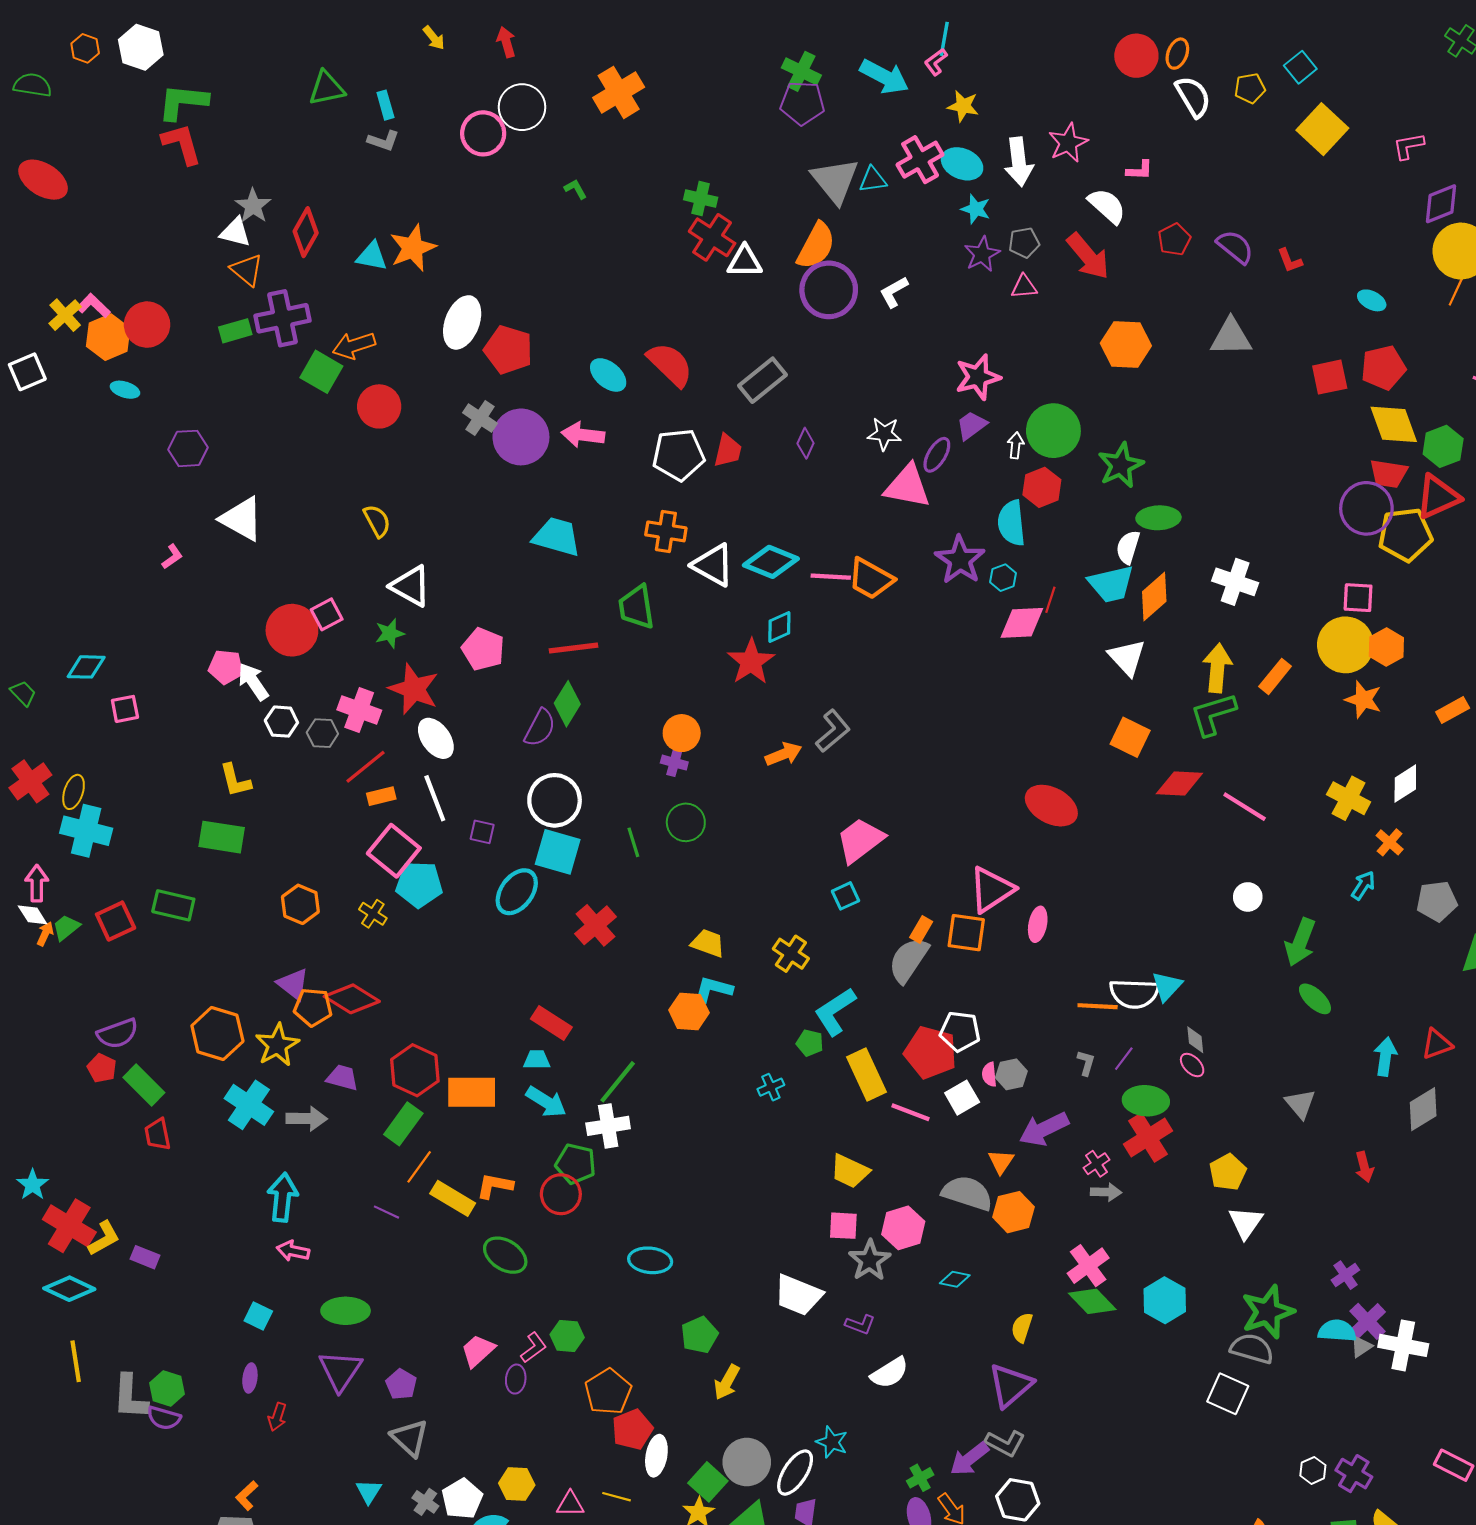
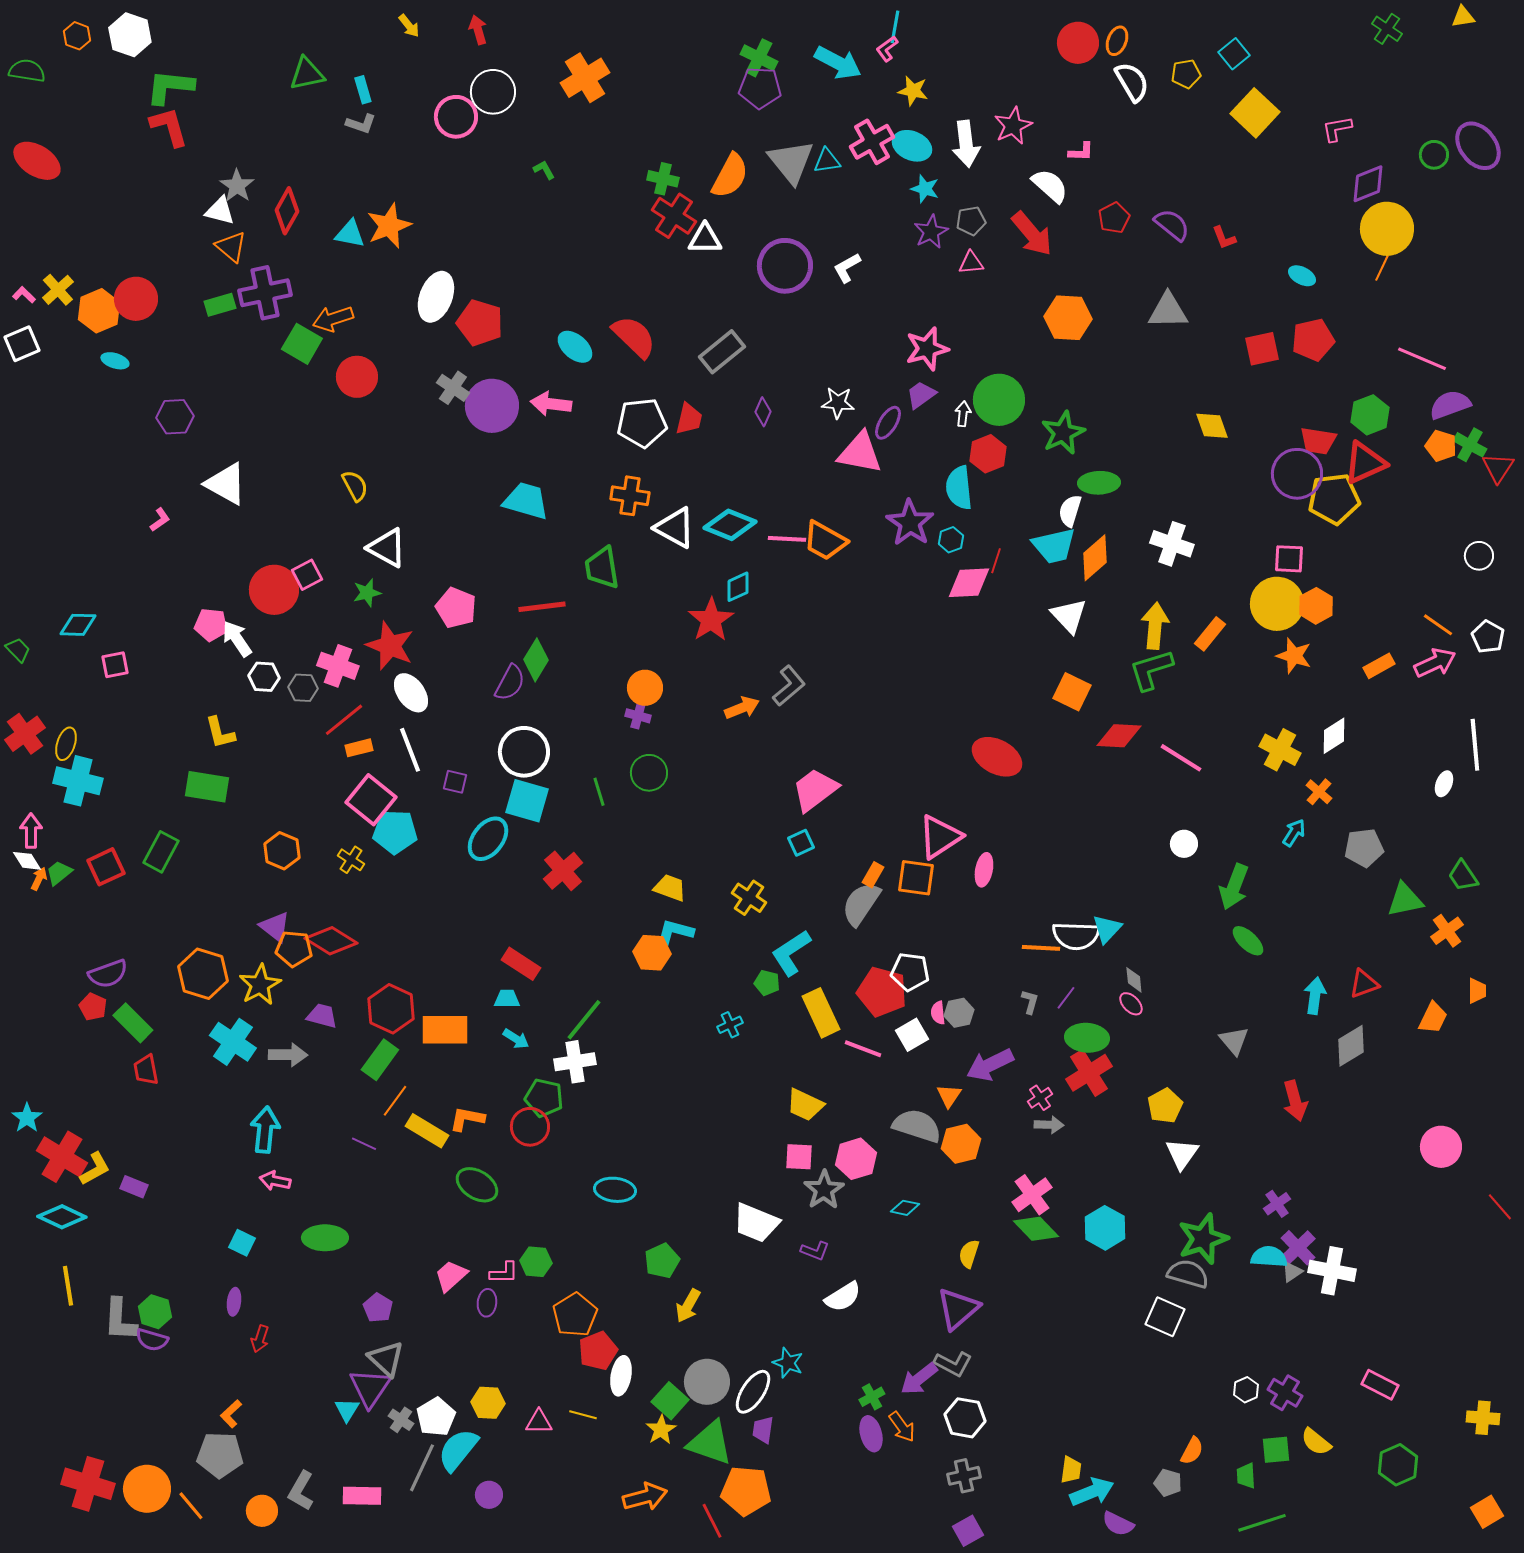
orange semicircle: (816, 246) -> (730, 176), moved
pink L-shape: (93, 306) -> (24, 295), moved, size x0.7
yellow diamond: (1394, 424) -> (1212, 426), moved, size x0.7
green rectangle: (173, 905) -> (161, 852), turned -75
cyan arrow: (546, 1102) -> (516, 1039), size x0.7
red arrow: (1364, 1167) -> (1295, 1101), size x1.4
pink L-shape: (534, 1348) -> (504, 1273), turned 36
purple triangle: (340, 1371) -> (370, 1388), moved

